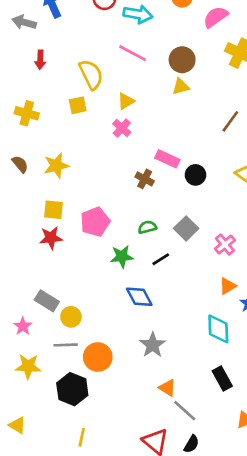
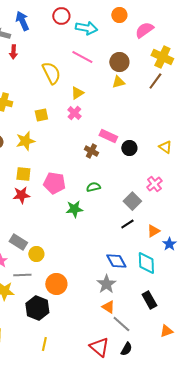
red arrow: (40, 60) -> (13, 52), moved
yellow square: (78, 105) -> (41, 115), moved
brown line: (230, 121) -> (155, 81), moved
pink pentagon: (95, 222) -> (54, 183), turned 30
gray square: (186, 228) -> (132, 201), moved
pink cross: (225, 245) -> (154, 184), moved
black line: (161, 259) -> (127, 224), moved
blue diamond: (139, 297) -> (116, 261), moved
gray line: (66, 345) -> (22, 275), moved
gray star: (153, 345) -> (106, 284), moved

